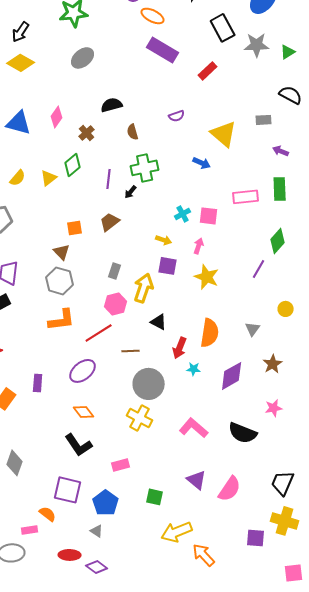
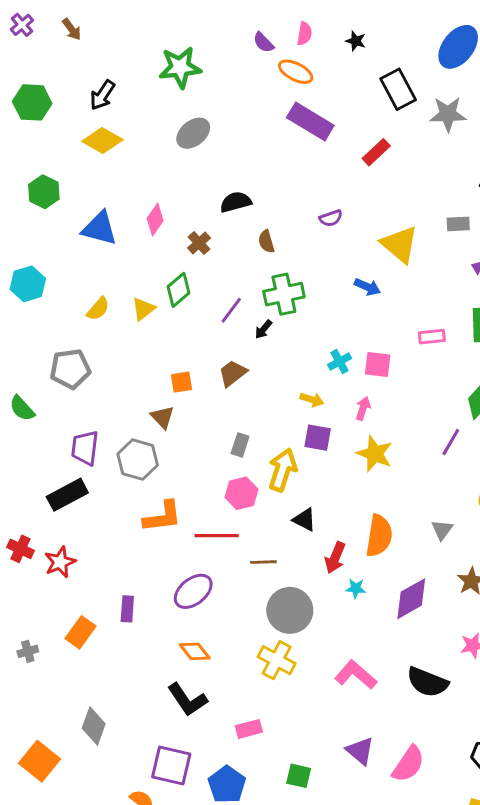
purple line: (109, 179) -> (231, 310), turned 30
pink rectangle: (246, 197) -> (432, 337), size x0.7
gray hexagon: (60, 281) -> (138, 460), moved
red line: (99, 333) -> (217, 536), turned 32

